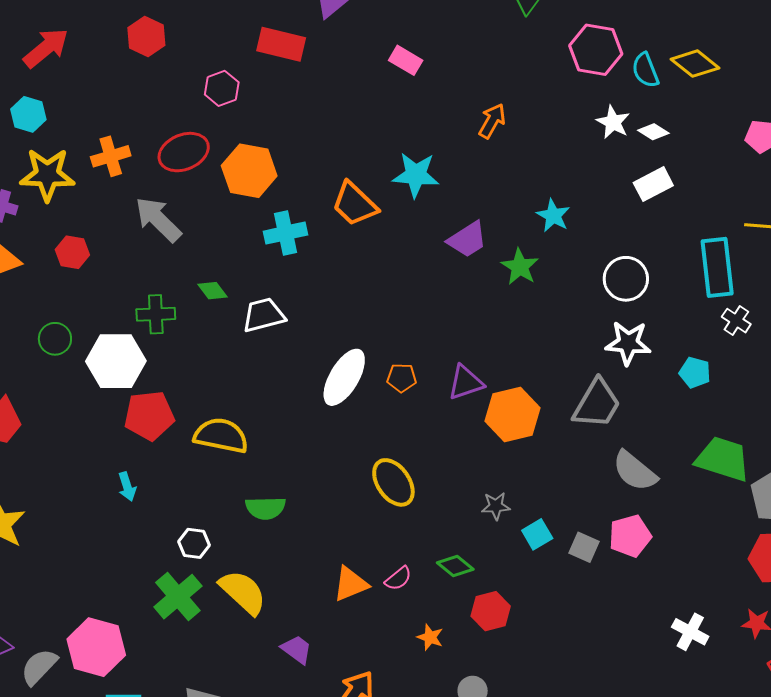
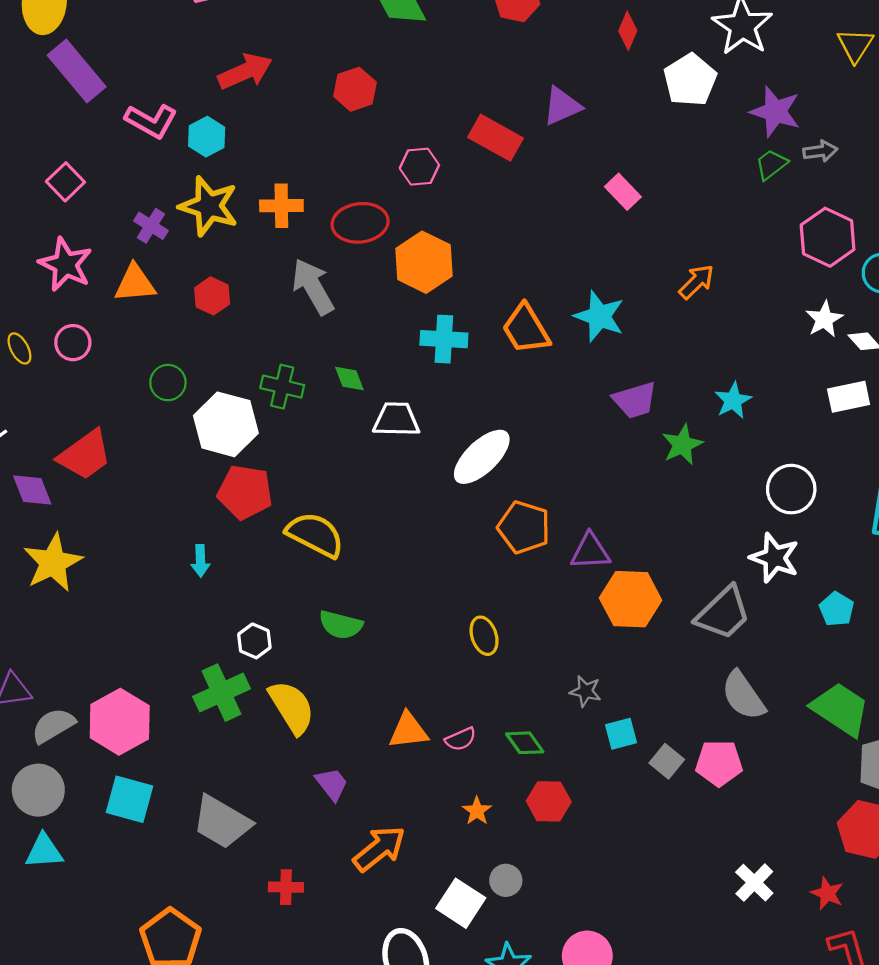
white ellipse: (344, 377) -> (482, 457), moved
orange pentagon: (402, 378) -> (524, 527), size x1.6
yellow ellipse: (393, 482) -> (484, 636), size x0.7

